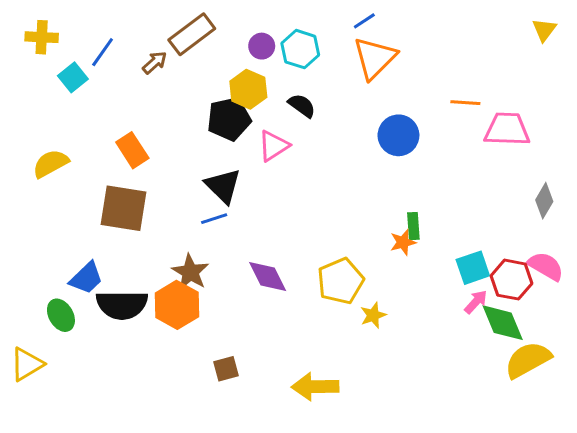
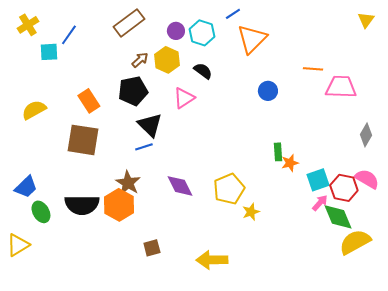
blue line: (364, 21) -> (233, 14), moved
yellow cross: (42, 37) -> (28, 25), turned -35
brown arrow: (155, 62) -> (140, 60), moved
cyan square: (73, 77) -> (49, 52), turned 36
black pentagon: (229, 119) -> (133, 91), moved
blue circle: (398, 135) -> (268, 91), size x0.7
orange star: (403, 242) -> (290, 163), moved
blue trapezoid: (86, 278) -> (26, 187), moved

